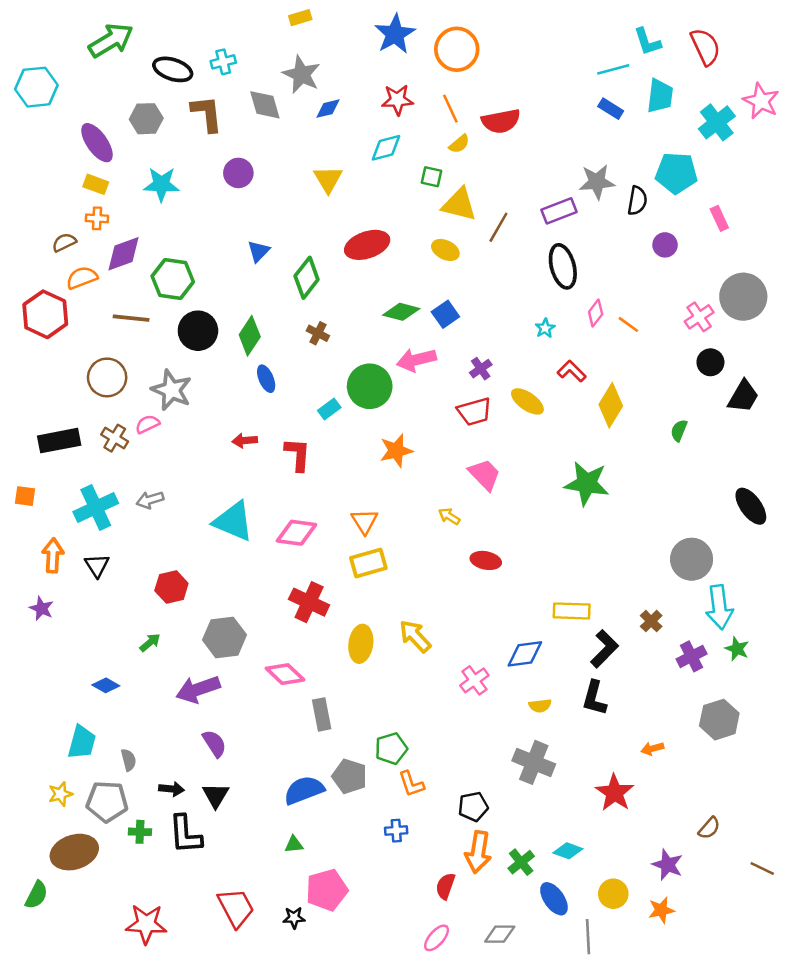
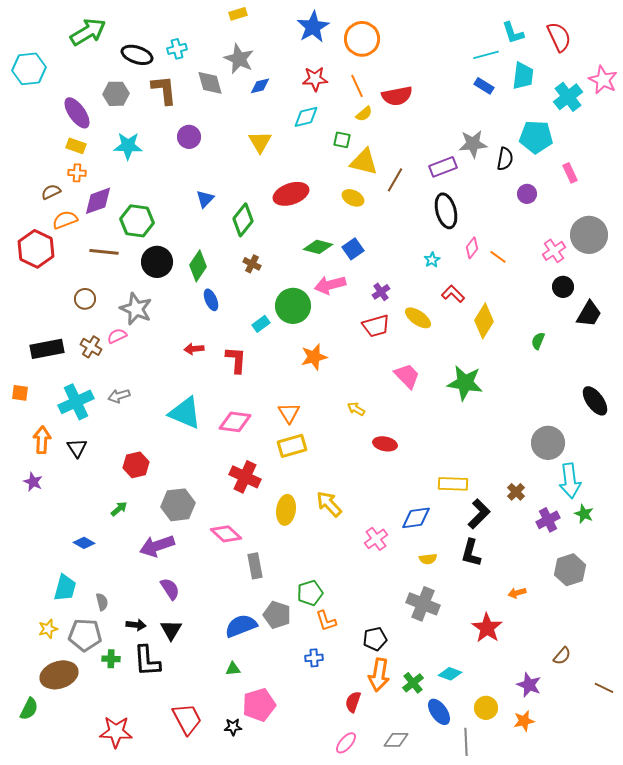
brown circle: (107, 377) -> (85, 299), size x0.7
pink trapezoid: (485, 475) -> (407, 376), moved

